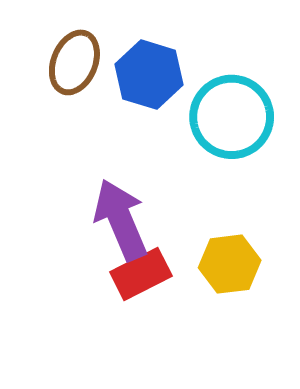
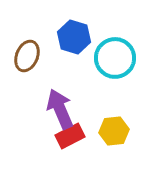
brown ellipse: (74, 62) -> (27, 56), moved

